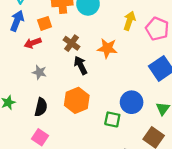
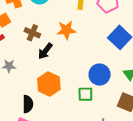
black arrow: (81, 65) -> (45, 51), turned -102
black semicircle: (41, 107) -> (28, 104), moved

